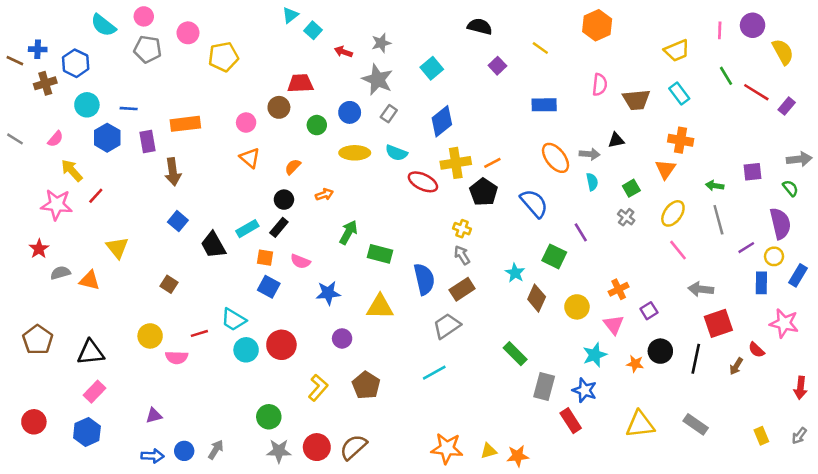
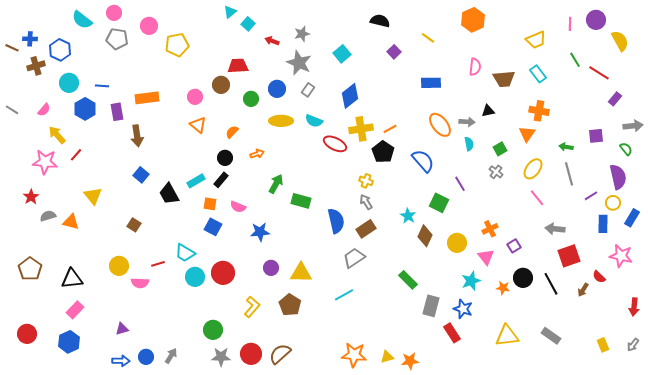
purple rectangle: (787, 106) -> (615, 99), moved
yellow triangle: (380, 307) -> (301, 273), moved
black line: (696, 359) -> (551, 284), turned -40

